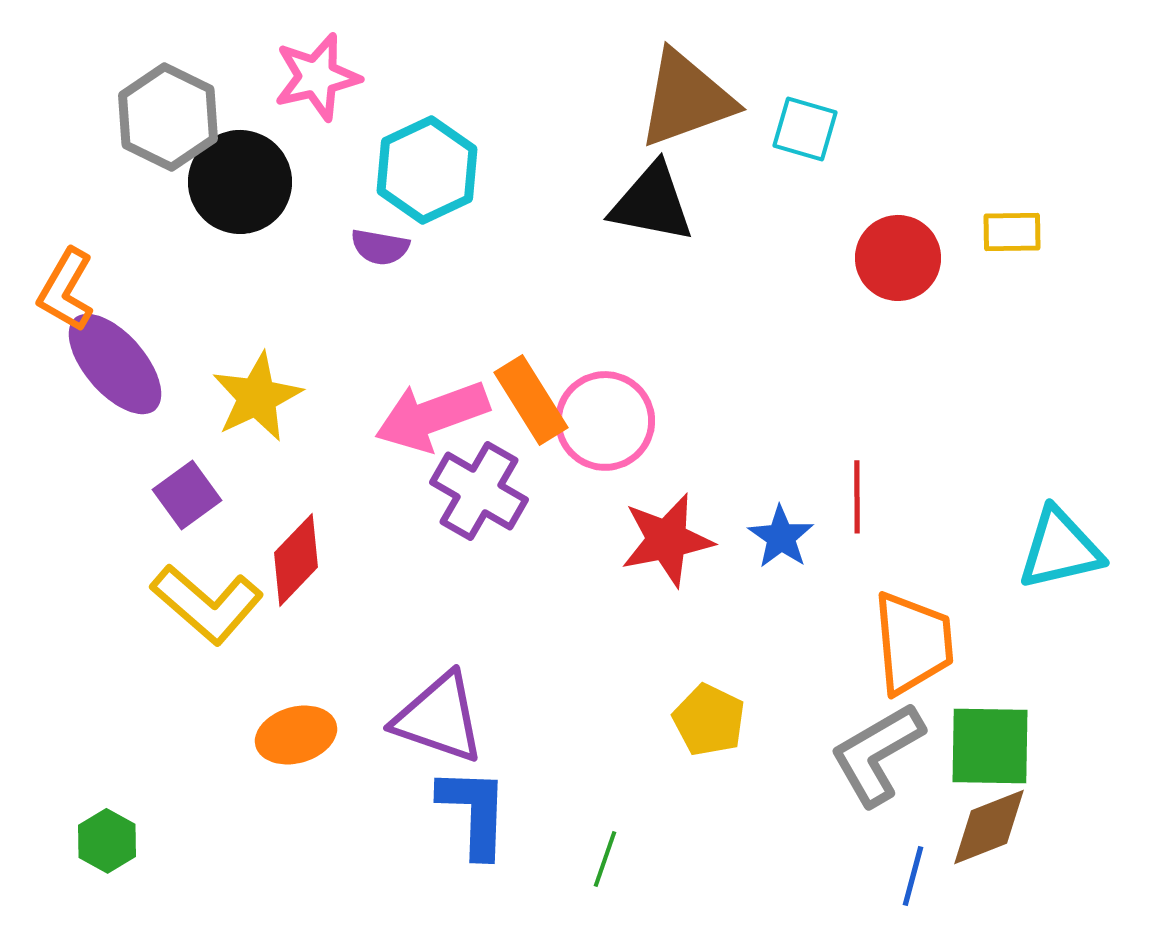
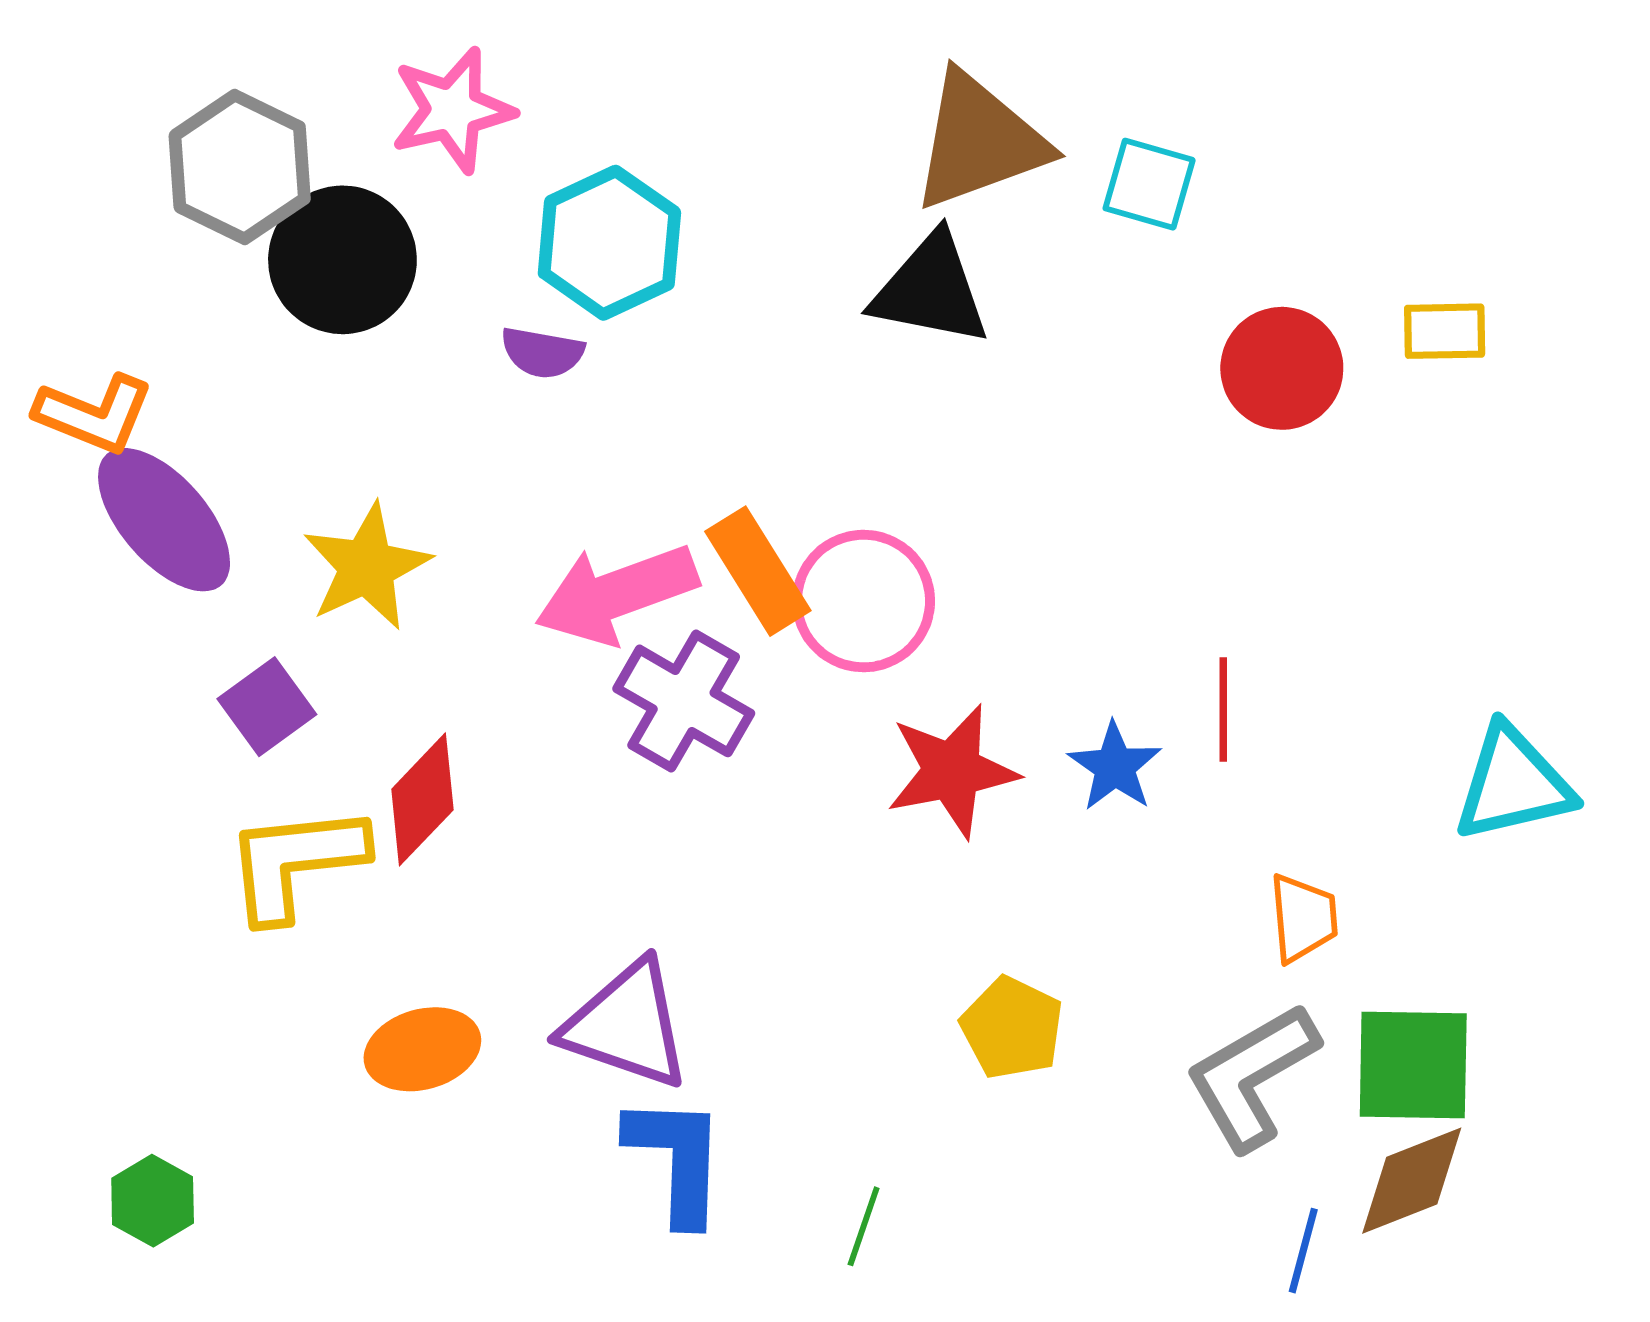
orange L-shape: (66, 290) -> (94, 414), turned -98
yellow L-shape: (207, 604) -> (295, 862), turned 133
orange trapezoid: (913, 643) -> (1303, 918), size x0.6

